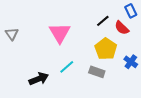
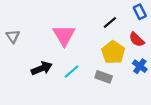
red semicircle: (122, 28) -> (137, 39), moved
black arrow: (39, 79) -> (42, 68), moved

